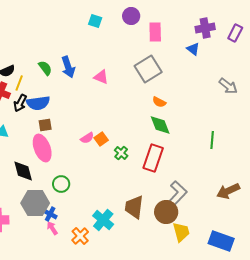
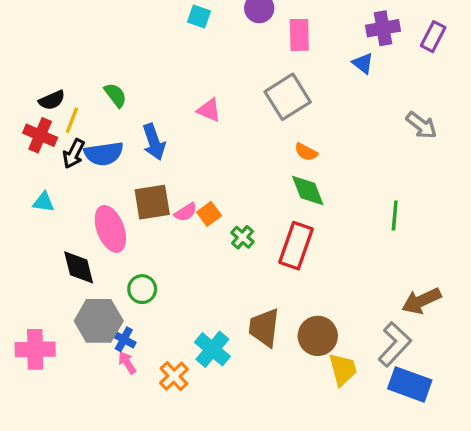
blue arrow: (68, 67) -> (154, 142), moved
brown square: (45, 125) -> (152, 202), moved, size x1.6
gray L-shape: (177, 194) -> (395, 344), moved

